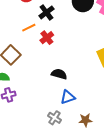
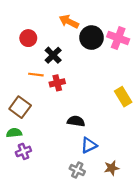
orange line: (29, 28) -> (36, 75), turned 40
red cross: (47, 38) -> (57, 83), turned 32

